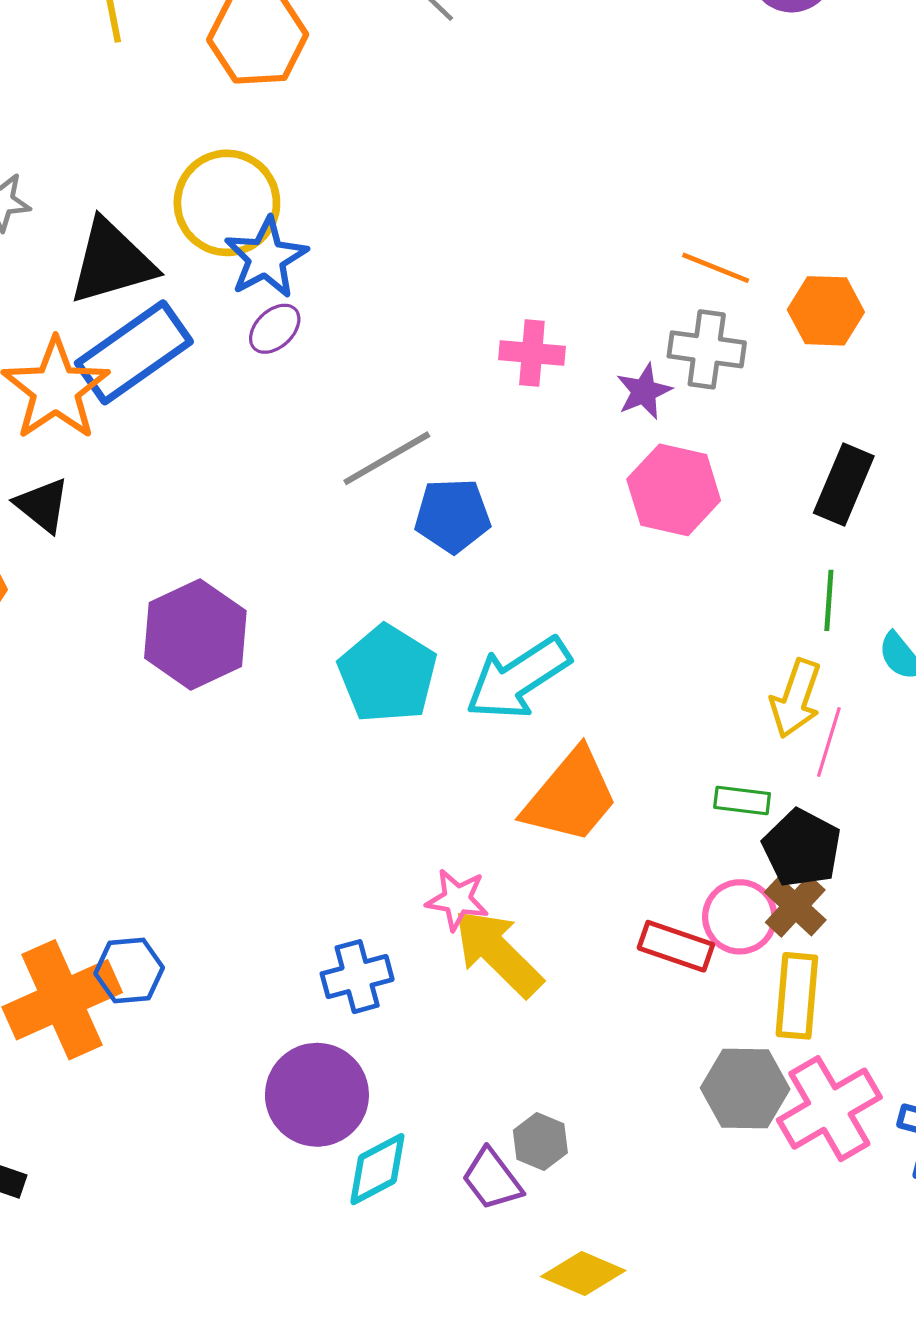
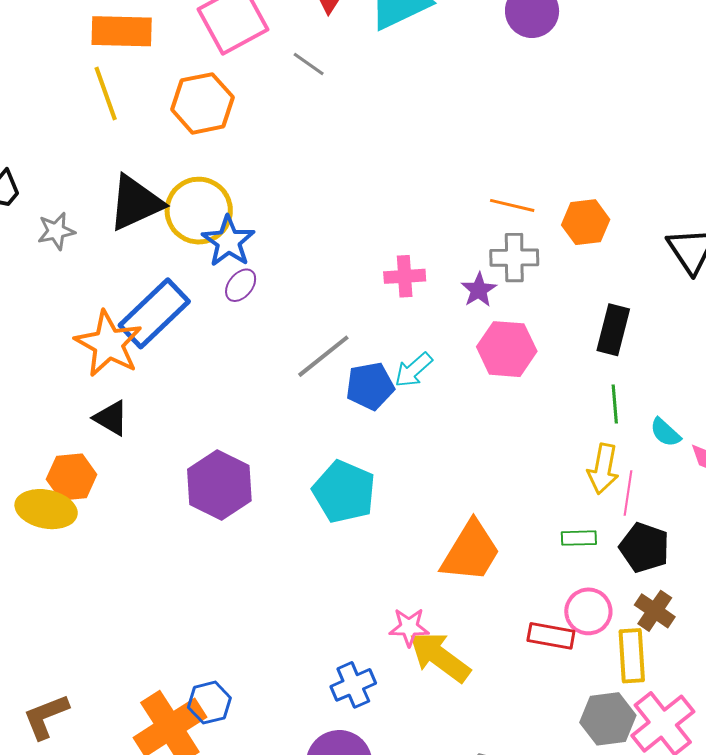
black triangle: (112, 262) -> (135, 203), moved
cyan arrow: (518, 678) -> (413, 370), moved, size x0.6
black pentagon: (802, 848) -> (644, 548), moved
brown cross: (795, 906) -> (655, 611), moved

